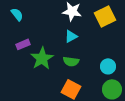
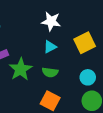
yellow square: (105, 16) -> (85, 43), moved

